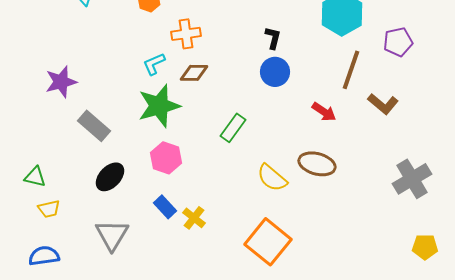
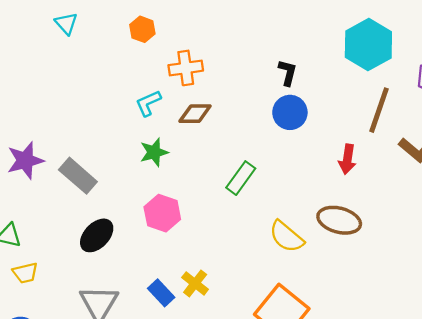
purple star: (61, 82) -> (25, 160), moved
green star: (159, 106) -> (154, 152), size x0.6
red arrow: (324, 112) -> (347, 159), turned 65
blue rectangle: (165, 207) -> (161, 293), moved

